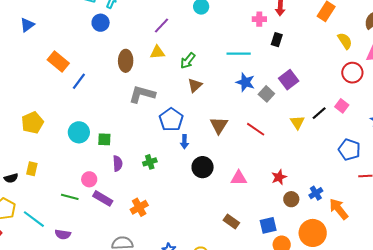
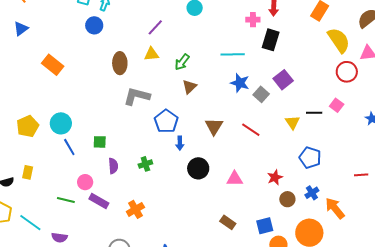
black rectangle: (277, 40) -> (271, 40), size x1.5
yellow semicircle: (345, 41) -> (339, 40), size x1.5
blue line: (79, 81) -> (69, 147), moved, turned -66
black line: (319, 113) -> (314, 113), turned 42
cyan circle: (79, 132) -> (61, 123), moved
blue pentagon: (349, 150) -> (310, 158), moved

